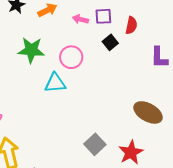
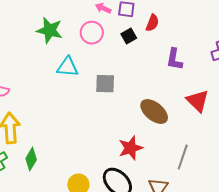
pink circle: (71, 57) -> (92, 33), moved
gray square: (95, 144) -> (105, 84), moved, turned 35

